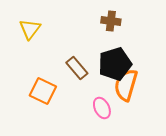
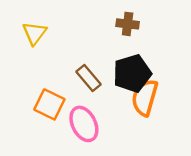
pink ellipse: (102, 108) -> (84, 124), moved, size x1.4

